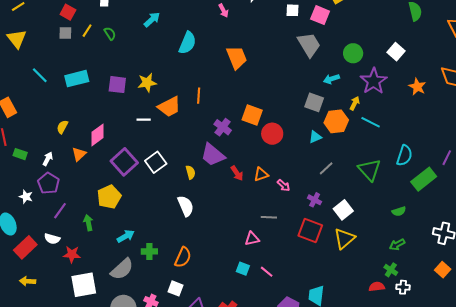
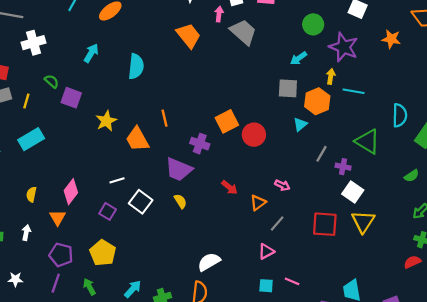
pink arrow: (223, 11) -> (219, 14), moved, turned -128
yellow line: (87, 31) -> (26, 101), moved
gray trapezoid: (309, 45) -> (243, 32), moved
orange trapezoid: (237, 58) -> (188, 36), moved
purple square: (117, 85) -> (71, 98), moved, turned 30
orange trapezoid: (169, 107) -> (137, 139), turned 105
orange square: (252, 115) -> (227, 121), turned -30
white line: (144, 120) -> (117, 180), moved
purple trapezoid: (213, 155) -> (179, 169), moved
purple square: (124, 162) -> (108, 211), size x0.6
orange triangle: (261, 174) -> (258, 203), moved
purple pentagon: (49, 183) -> (61, 255), moved
purple cross: (315, 200) -> (343, 167), moved
white semicircle: (186, 206) -> (209, 262), moved, turned -80
gray line: (269, 217) -> (277, 223), turned -35

